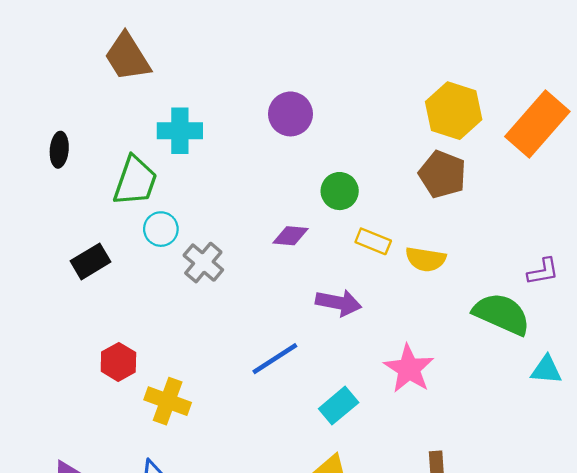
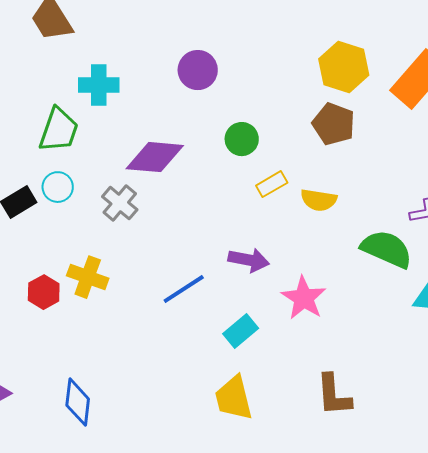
cyan circle: (161, 229) -> (58, 187), moved
purple diamond: (290, 236) -> (155, 157), moved, size x1.8
yellow rectangle: (373, 241) -> (272, 184), turned -52
purple arrow: (339, 303) -> (249, 260), moved
yellow cross: (168, 401) -> (88, 277), moved

